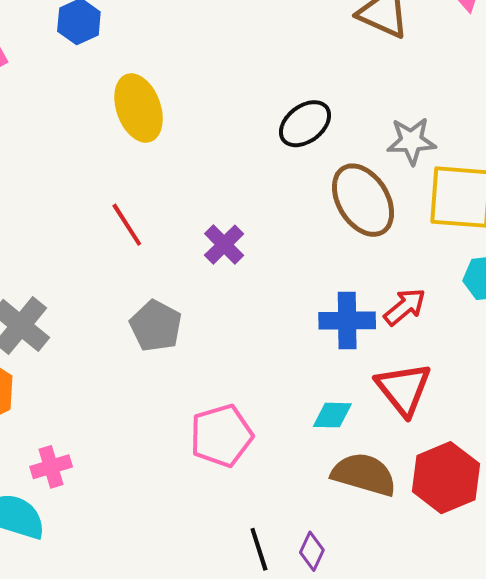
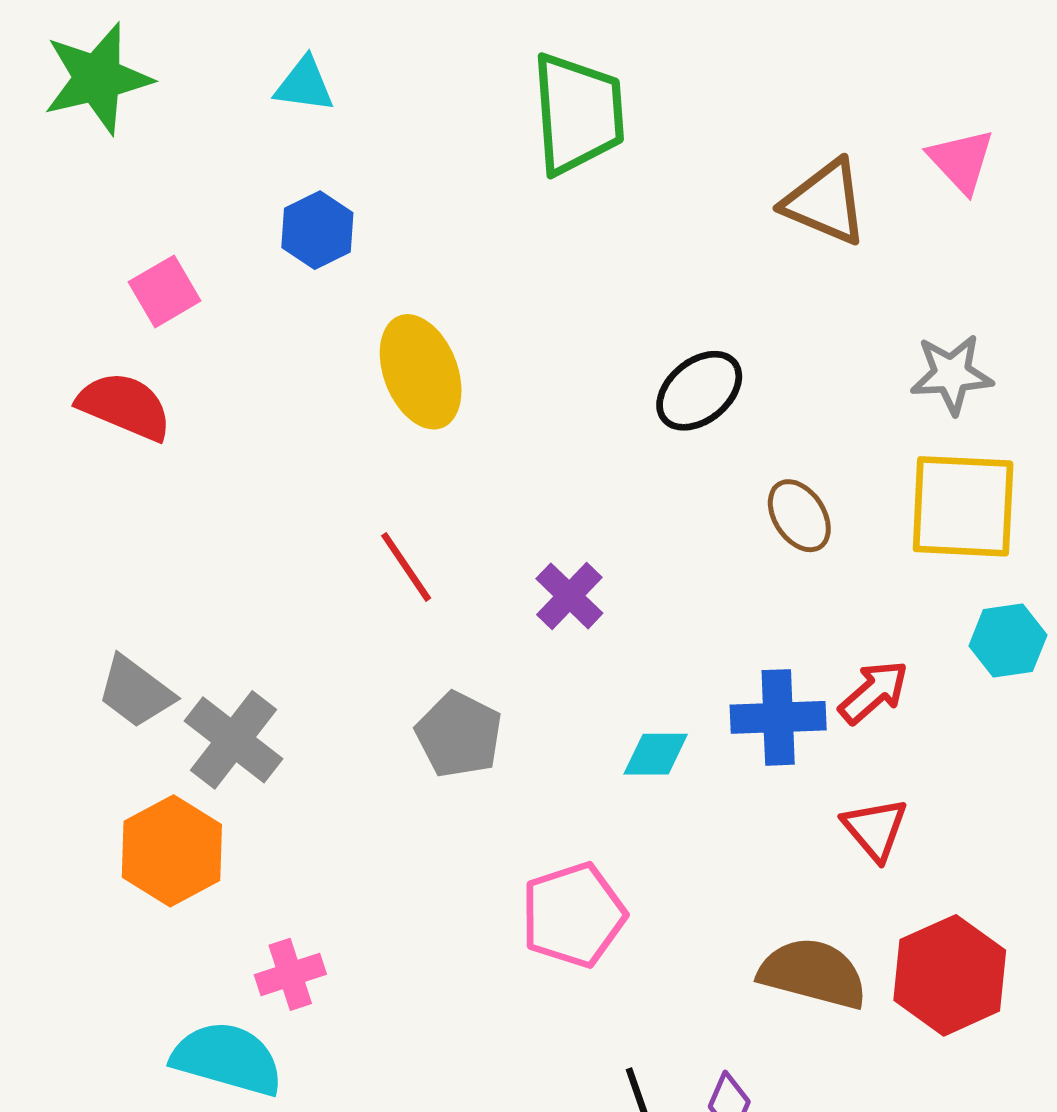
gray star: (411, 141) -> (952, 374), moved
brown ellipse: (363, 200) -> (799, 516), size x0.6
red triangle: (403, 389) -> (875, 829), size x0.7
cyan diamond: (332, 415) -> (656, 754), moved

